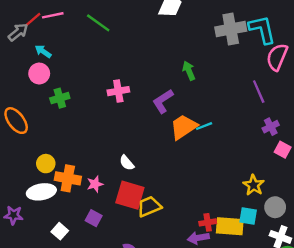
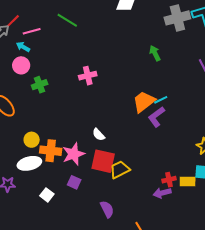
pink line: (53, 15) -> (32, 31), moved
green arrow: (189, 71) -> (155, 53), moved
purple L-shape: (163, 101) -> (156, 117), moved
pink star: (95, 184) -> (73, 154), size x1.6
yellow rectangle: (230, 226) -> (188, 182), size x0.7

